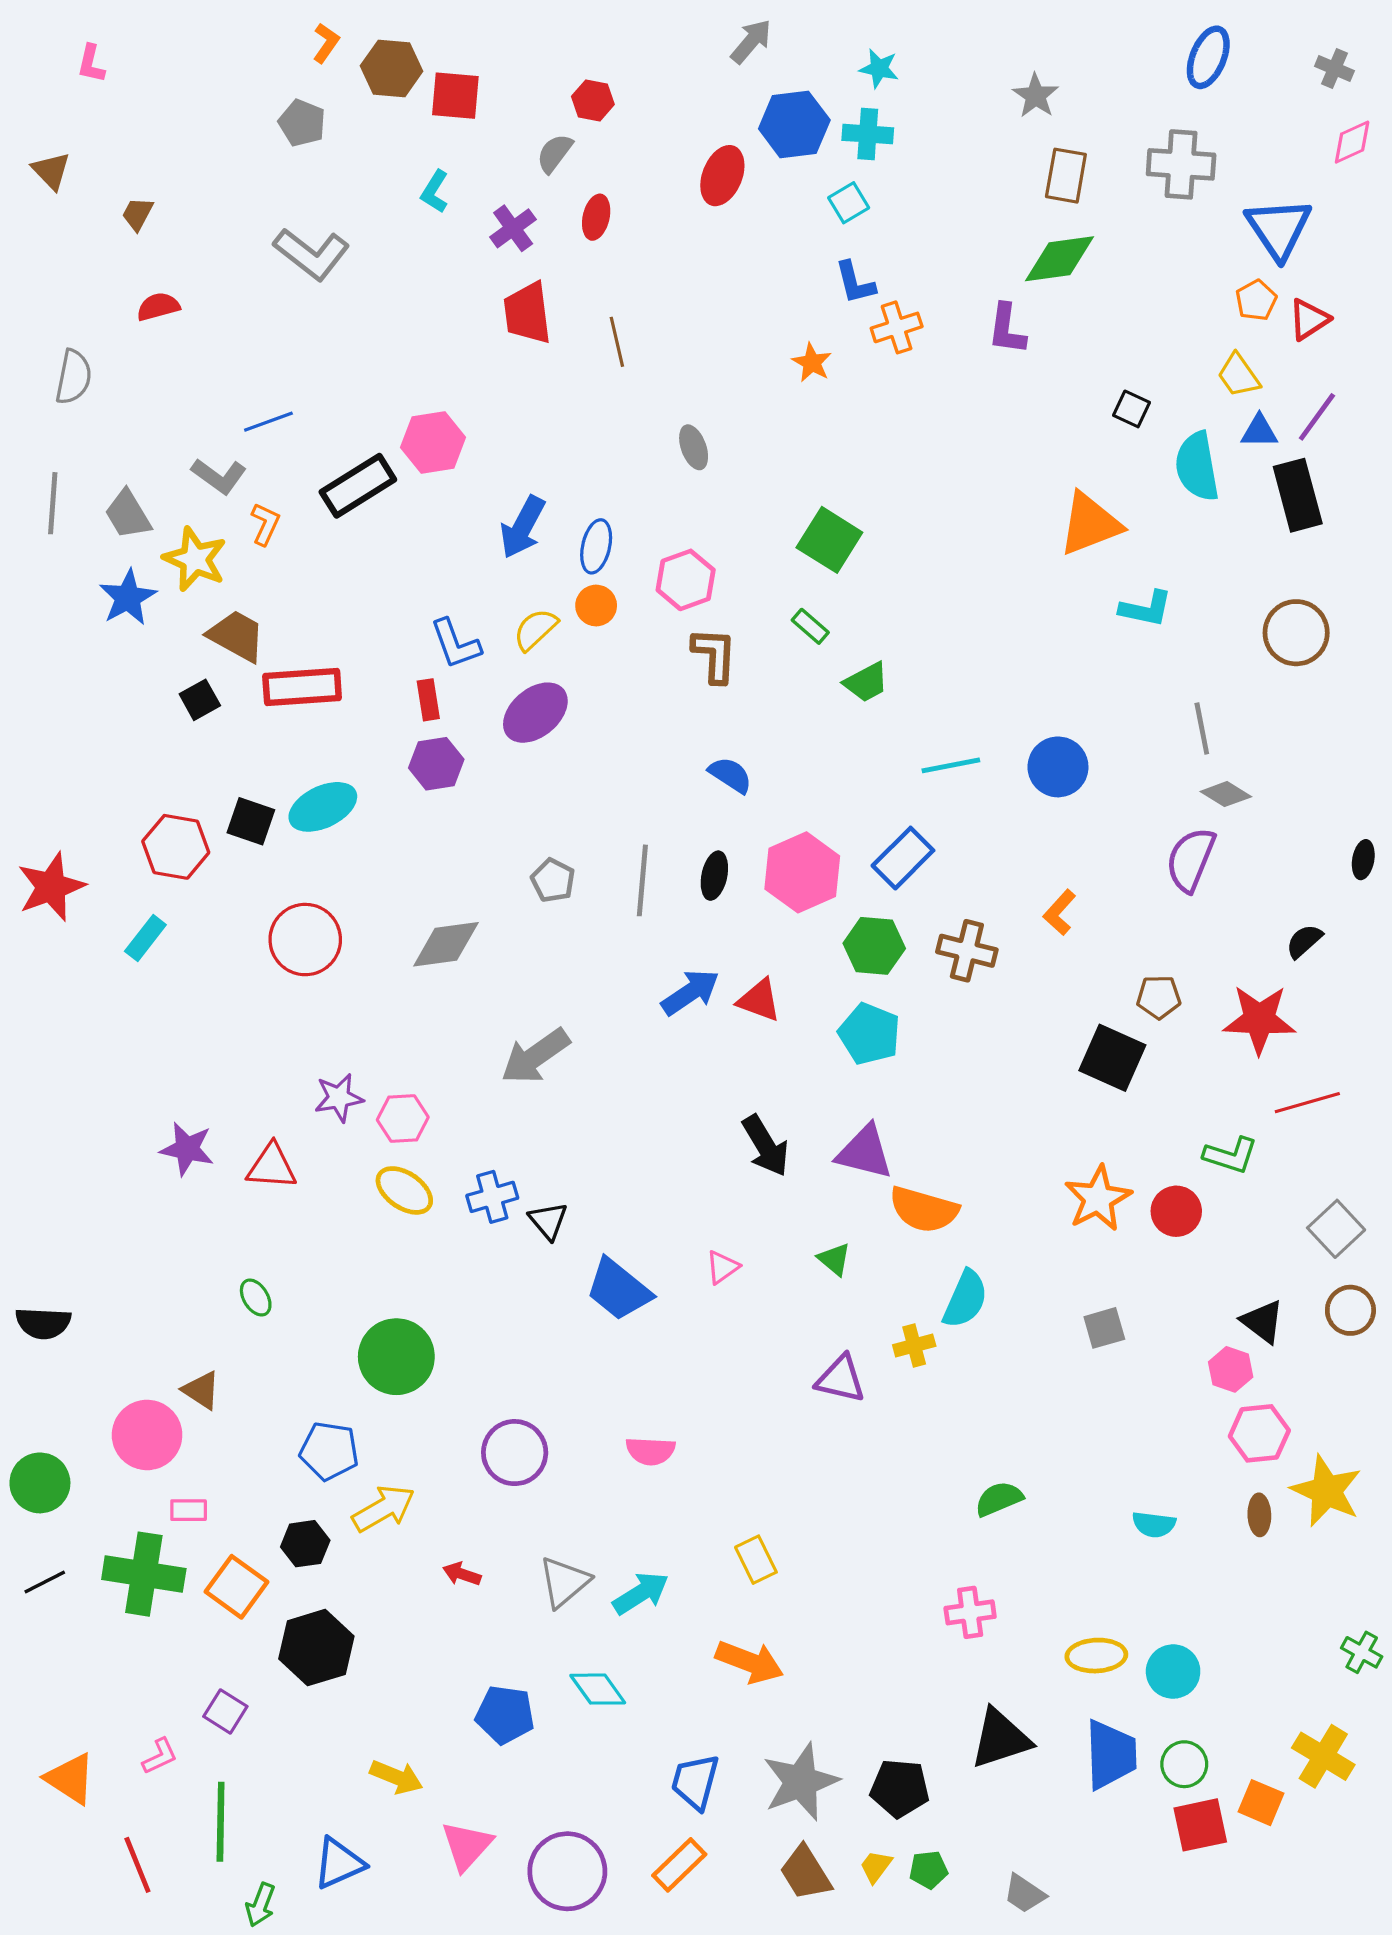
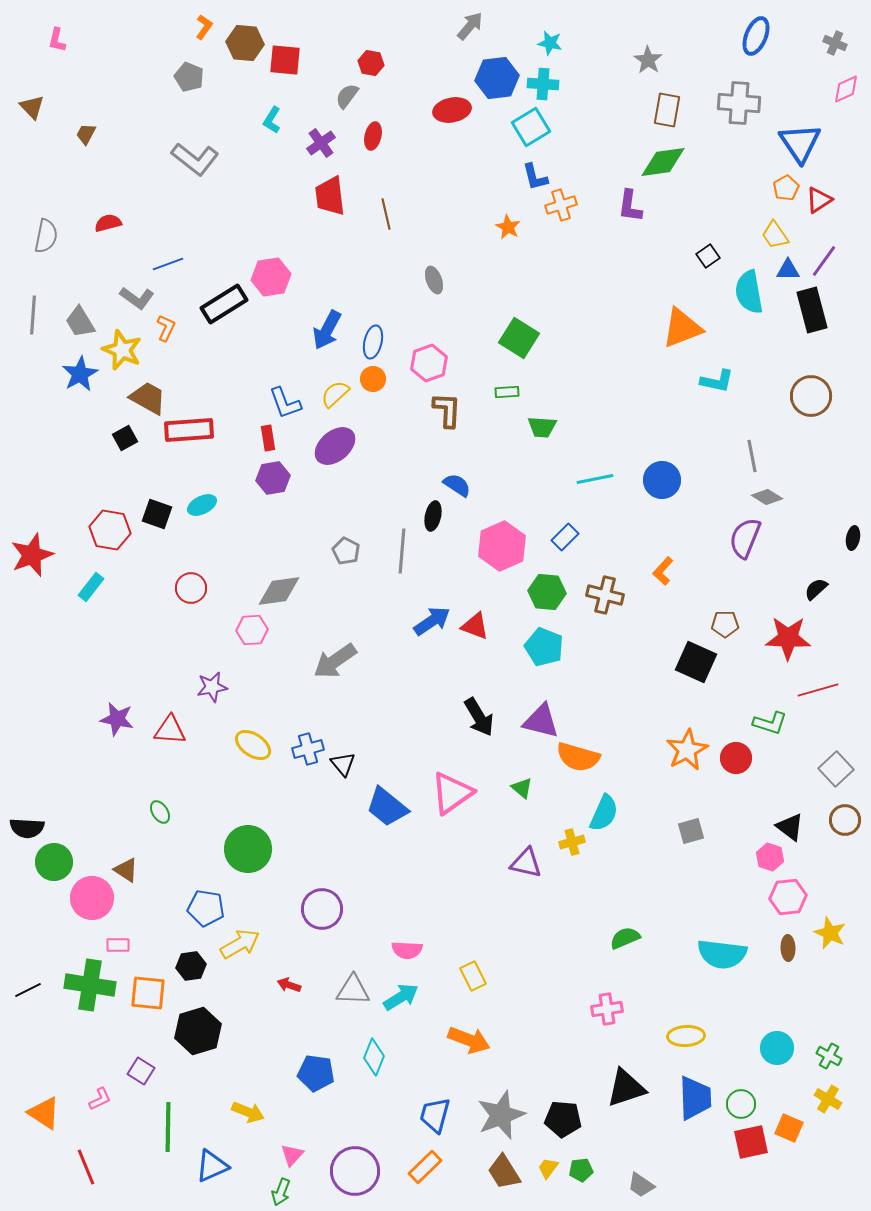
red ellipse: (722, 176) -> (452, 110), turned 57
cyan square: (849, 203) -> (531, 127), size x1.5
red semicircle: (158, 307) -> (108, 223), moved
black square: (1132, 409) -> (708, 256), turned 30
green rectangle: (810, 626) -> (507, 392), turned -45
green trapezoid: (866, 682) -> (542, 427), turned 32
cyan ellipse: (323, 807) -> (202, 505), size x0.7
blue rectangle: (903, 858) -> (565, 537), size x0.7
black ellipse: (714, 876) -> (433, 516), moved
red circle: (305, 940) -> (191, 588), size x0.7
pink hexagon: (403, 1119) -> (252, 630), moved
pink triangle: (722, 1267) -> (452, 793), size x2.0
pink semicircle: (650, 1451) -> (407, 950), moved
green circle: (40, 1483) -> (54, 862), moved
yellow star: (1326, 1491) -> (830, 933), size x0.7
cyan semicircle: (1154, 1524) -> (722, 954), size x1.8
gray triangle: (564, 1582) -> (353, 990), turned 42
orange square: (237, 1587) -> (148, 993), turned -30
green cross: (1362, 1652) -> (829, 1056), moved
cyan circle: (1173, 1672) -> (777, 1048), moved
cyan diamond: (598, 1689) -> (374, 1057), turned 57
yellow cross: (1323, 1756) -> (828, 1099), size x0.7
green line: (221, 1822) -> (168, 1127), moved
pink triangle: (467, 1846) -> (292, 1155), size x0.7
green arrow: (260, 1905) -> (281, 1192), moved

